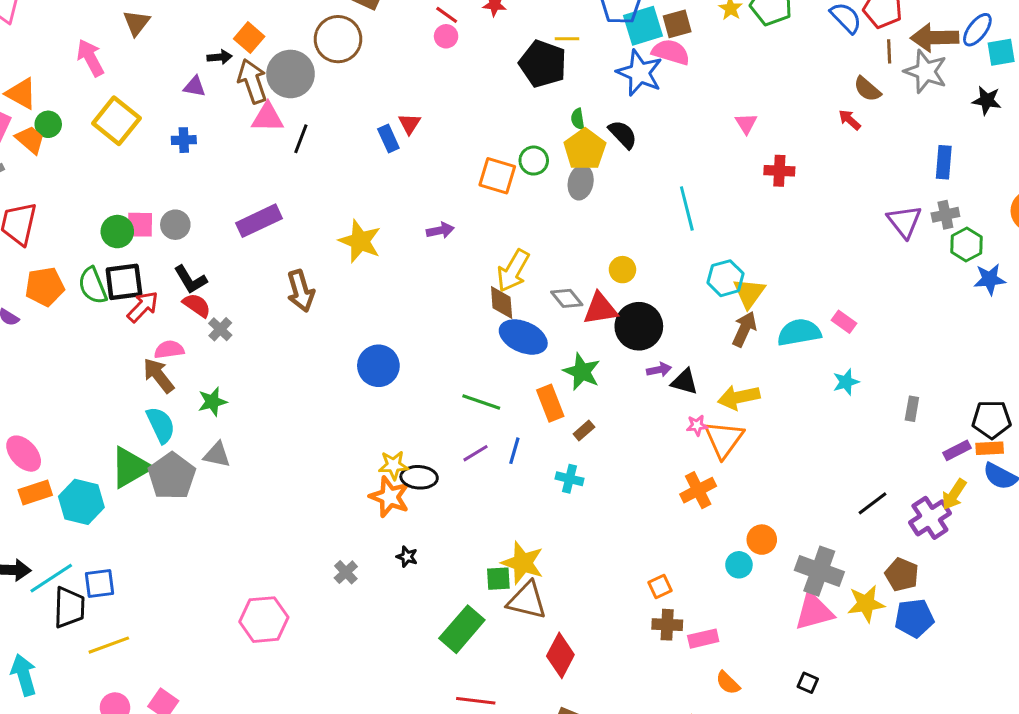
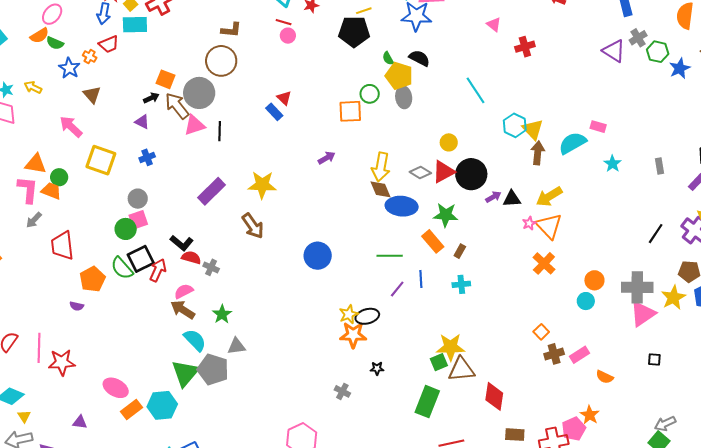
purple triangle: (195, 87) -> (142, 122), turned 35
gray circle: (175, 225) -> (138, 199), moved
yellow star: (360, 241) -> (262, 185), moved

